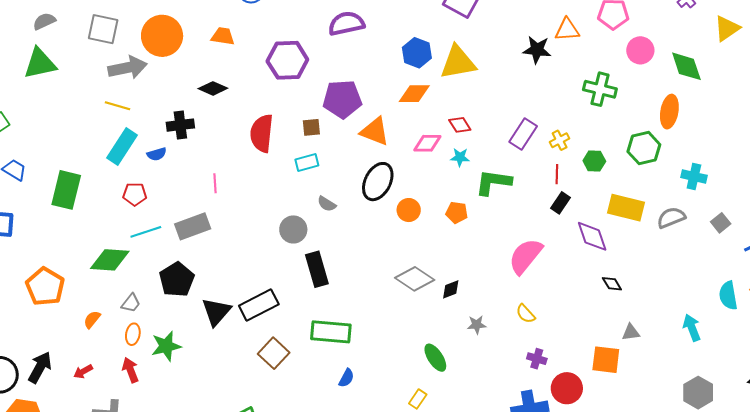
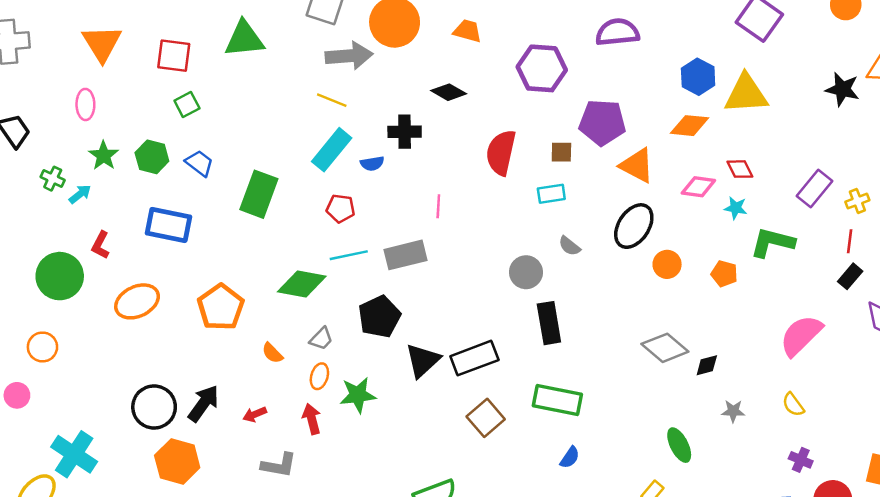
orange semicircle: (92, 319) -> (272, 353), turned -90

